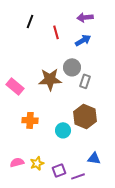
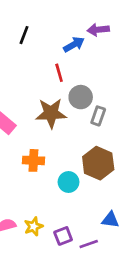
red line: (56, 32) -> (59, 73), moved
blue arrow: (83, 40) -> (74, 44), moved
orange cross: (30, 120) -> (33, 160), moved

